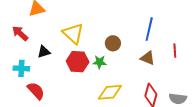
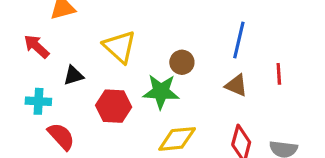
red hexagon: (78, 62) -> (114, 106), moved
green star: (100, 62) -> (161, 92), size x1.6

